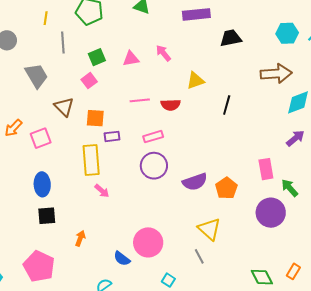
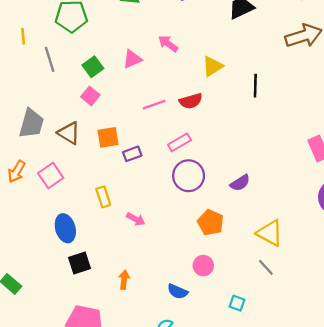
gray trapezoid: (36, 76) -> (31, 124), moved, turned 60
yellow rectangle: (91, 160) -> (103, 197), moved, size x0.6
purple semicircle: (195, 182) -> (240, 183), size x0.7
orange pentagon: (226, 188) -> (211, 222), moved
pink circle: (148, 242) -> (203, 266), size x0.6

